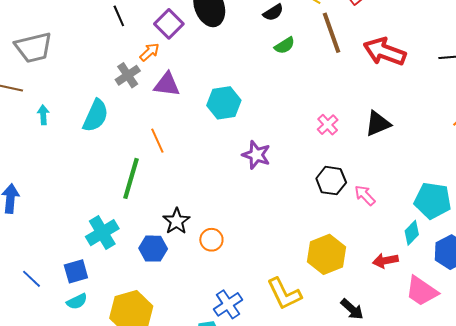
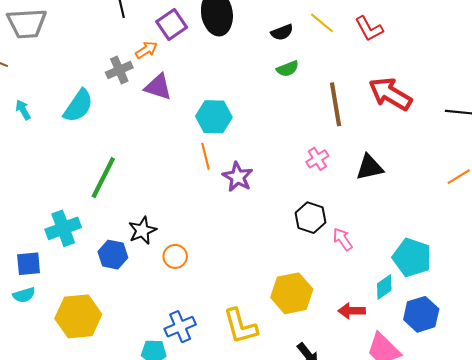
brown line: (332, 33) -> (335, 104), moved
cyan arrow: (43, 115) -> (23, 110), moved, turned -36
orange line: (157, 141) -> (205, 156), moved

